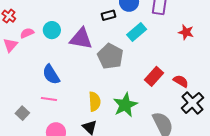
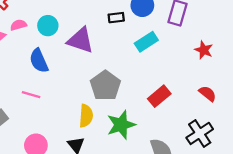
gray pentagon: (110, 56) -> (105, 86), moved
blue semicircle: (51, 74) -> (39, 61), moved
red semicircle: (181, 81) -> (208, 94), moved
pink line: (49, 99) -> (31, 95), moved

